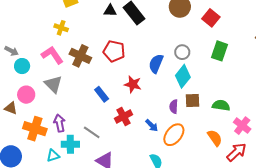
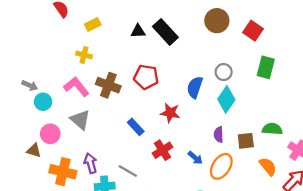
brown square: (192, 100) -> (246, 141), moved

